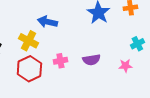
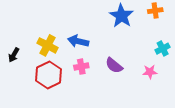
blue arrow: (47, 22) -> (78, 41), moved
purple semicircle: (91, 60) -> (114, 65), turned 48

